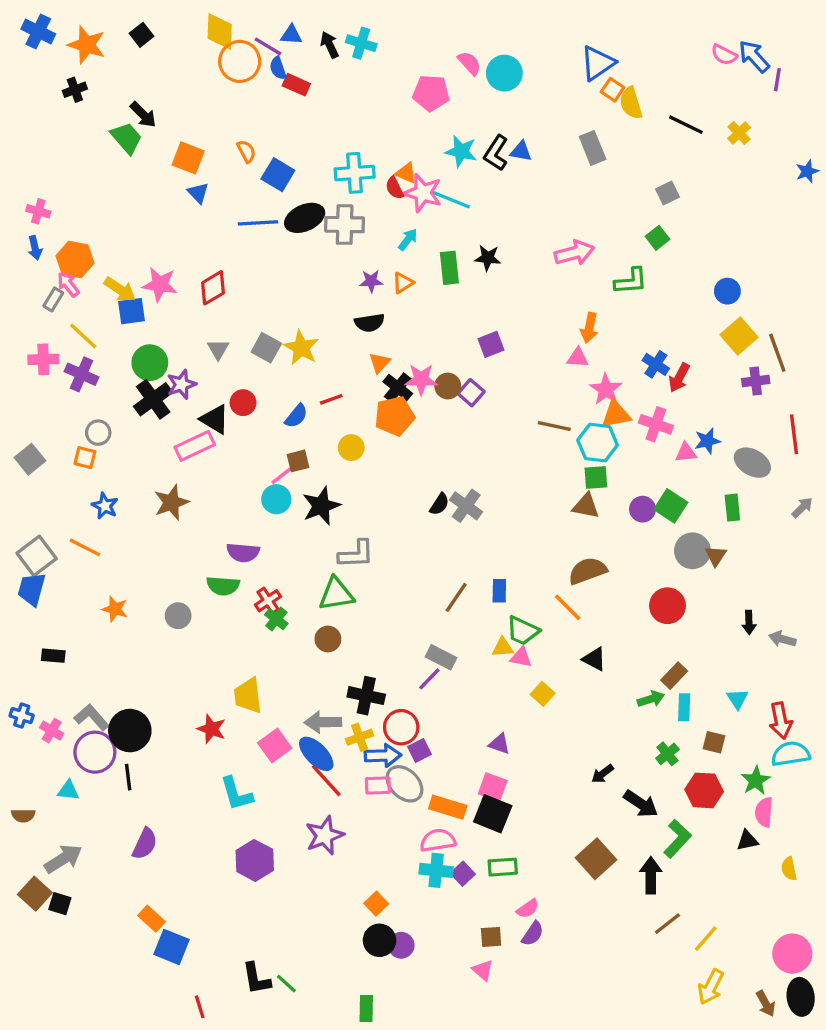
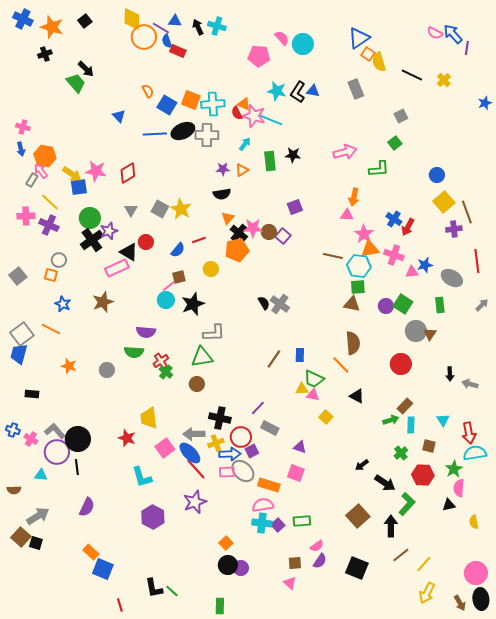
orange square: (188, 158) -> (191, 100), moved
black semicircle: (439, 504) -> (264, 303), turned -64
brown semicircle: (588, 571) -> (353, 343), turned 105
gray rectangle: (441, 657) -> (270, 428), moved
black square: (493, 814) -> (357, 568), moved

